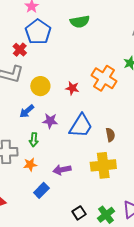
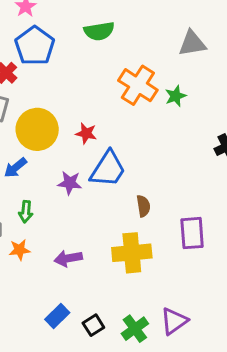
orange cross: (104, 78) -> (138, 85), moved
yellow circle: (40, 86) -> (37, 129), size x1.4
purple star: (50, 121) -> (70, 183), moved
blue trapezoid: (81, 126) -> (108, 169), moved
blue rectangle: (41, 190) -> (57, 316), moved

